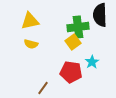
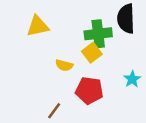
yellow semicircle: (31, 44) -> (64, 65), moved
cyan star: (92, 62) -> (132, 79), moved

